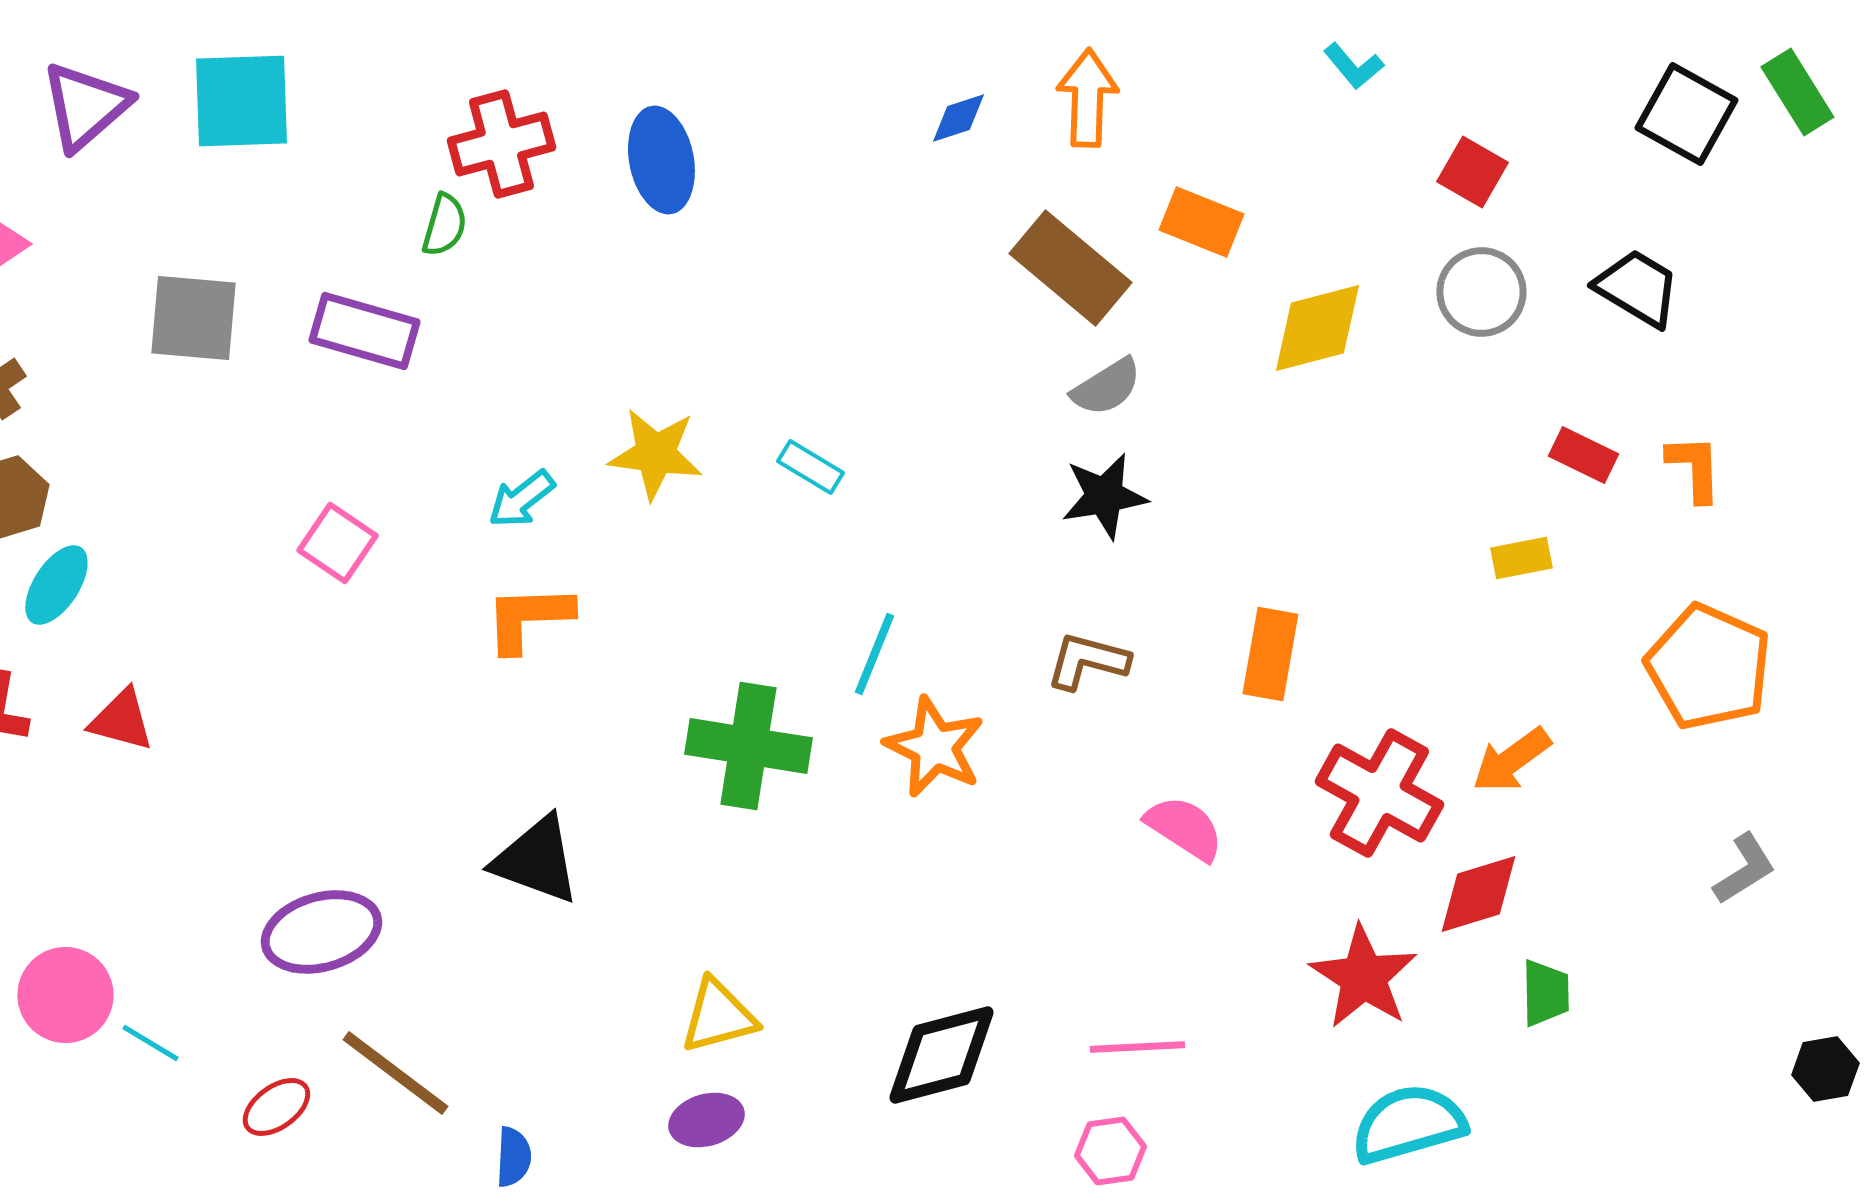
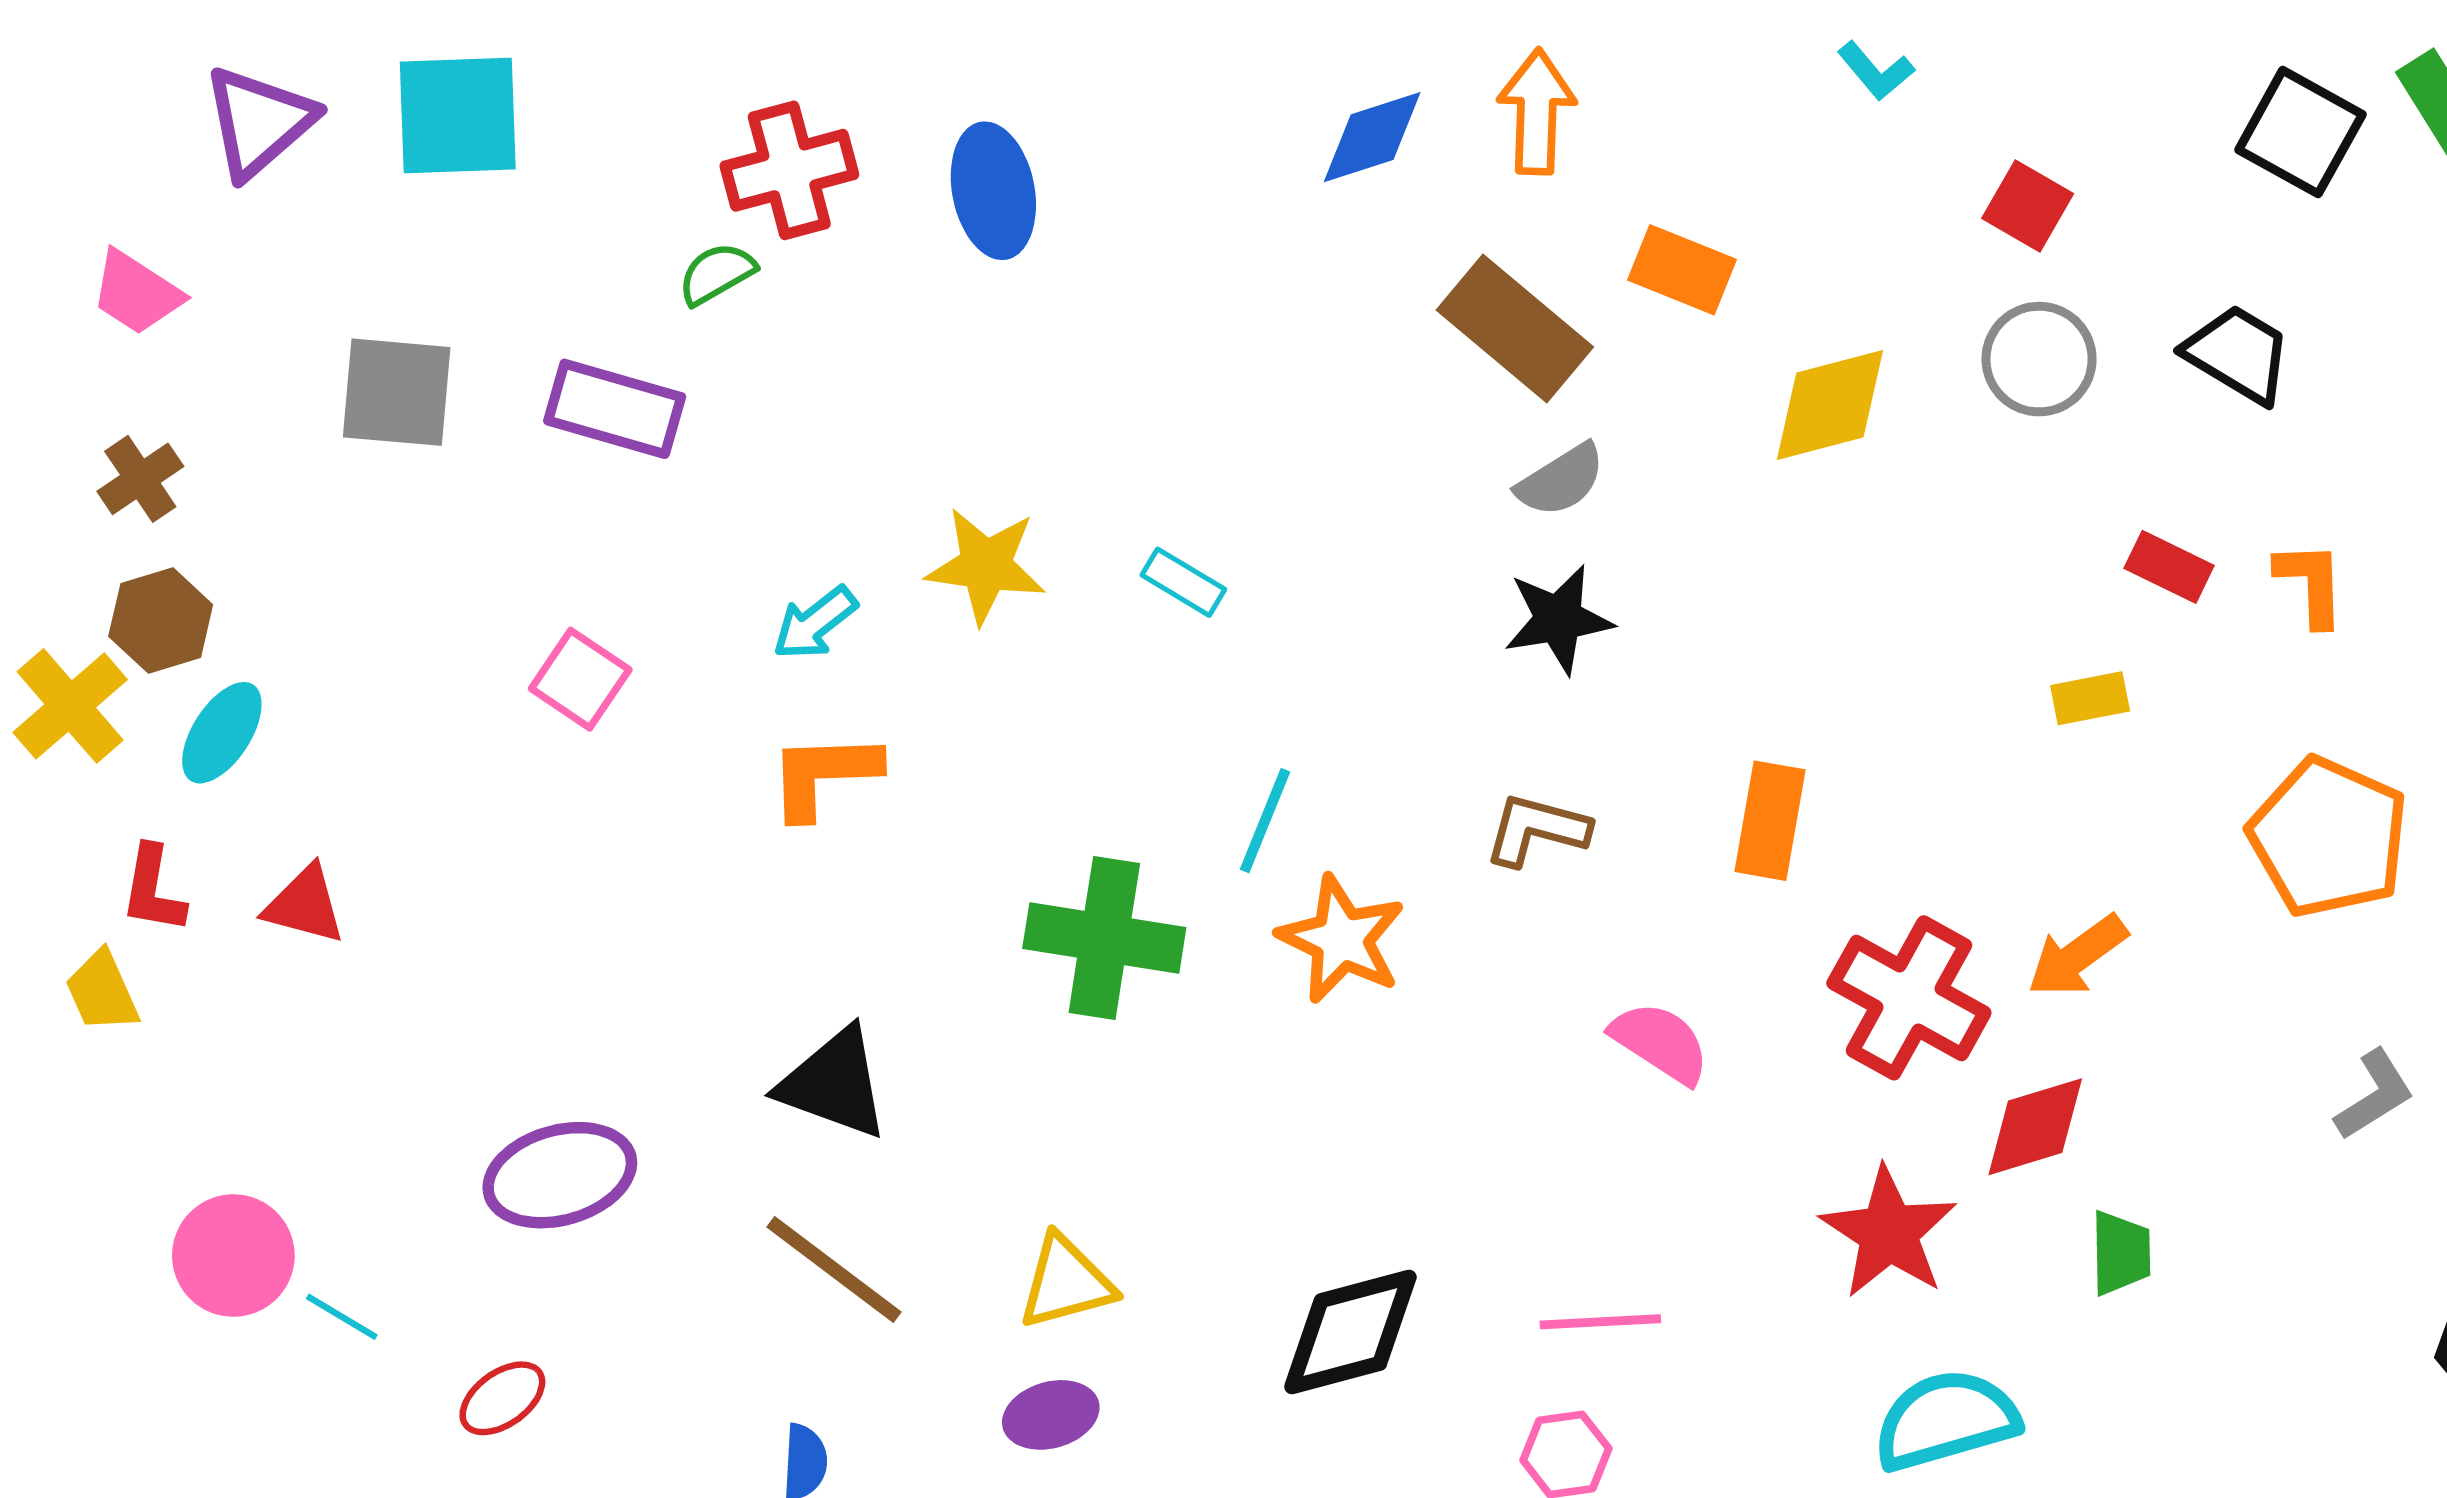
blue diamond: (958, 118) -> (1372, 137), size x1.5
green semicircle: (444, 225) -> (717, 274), turned -136
brown line: (395, 1073) -> (834, 1270), moved

